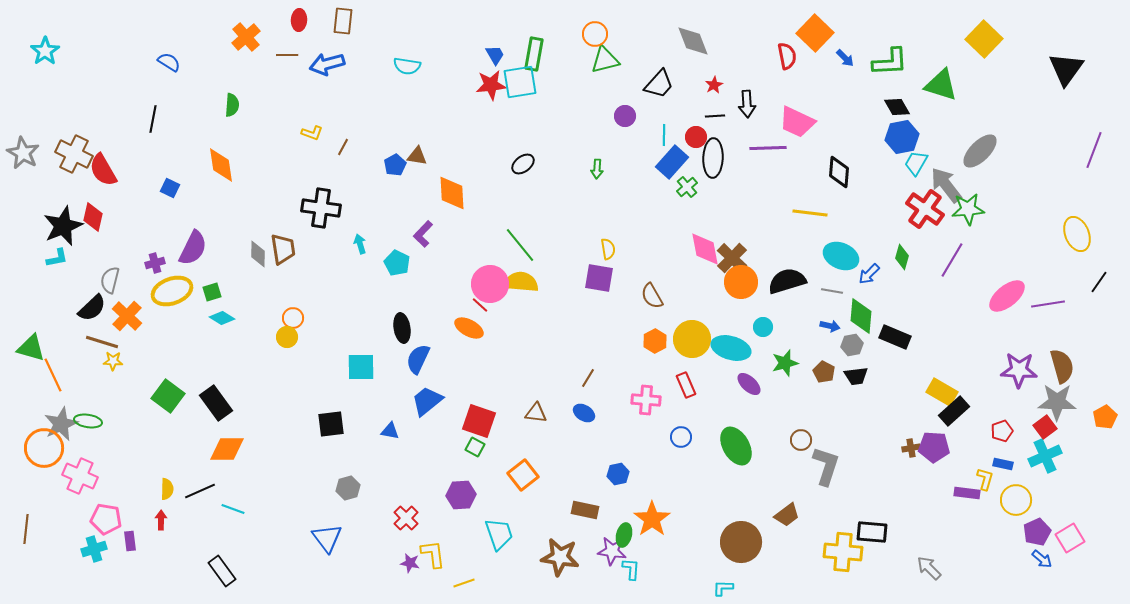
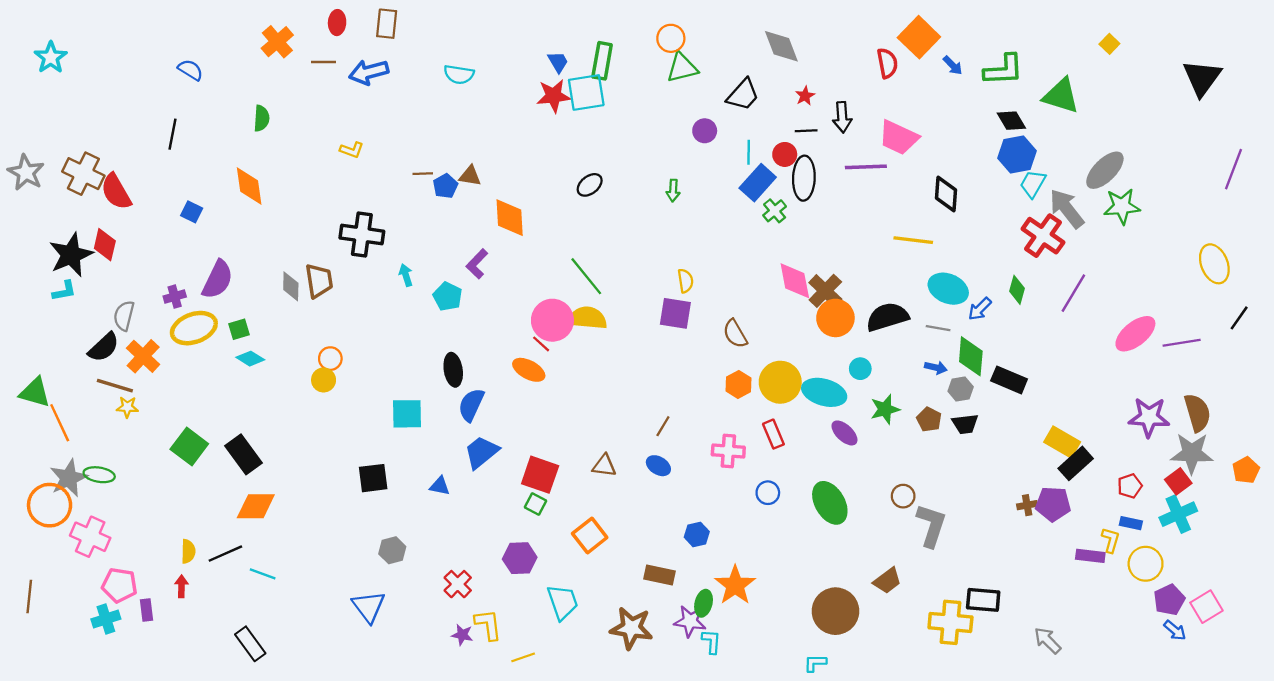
yellow square: (984, 39) -> (1109, 44), size x0.5
brown line: (343, 147) -> (423, 174), moved, turned 60
green star: (968, 209) -> (1122, 206), moved

